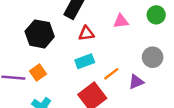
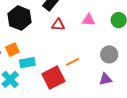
cyan rectangle: (85, 61) -> (27, 63), moved
purple triangle: (136, 82) -> (105, 79), moved

